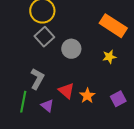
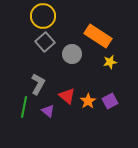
orange rectangle: (113, 26) -> (98, 36), moved
purple square: (118, 99) -> (110, 101), moved

